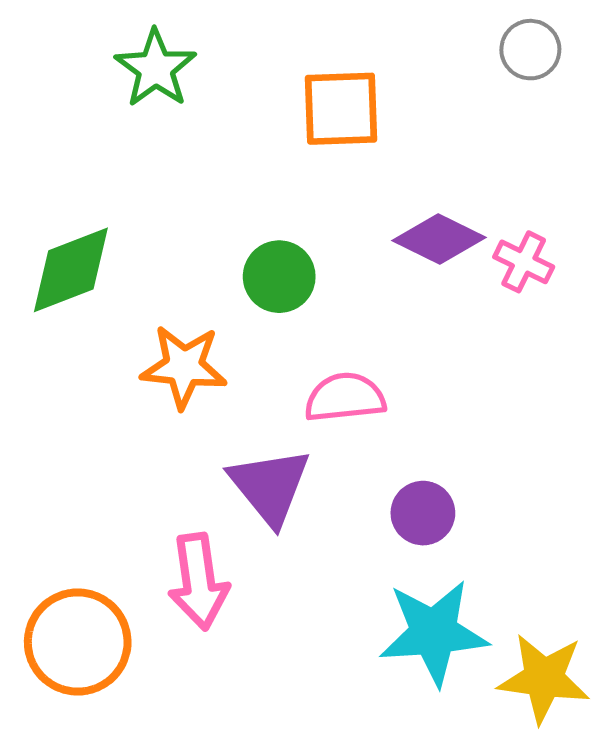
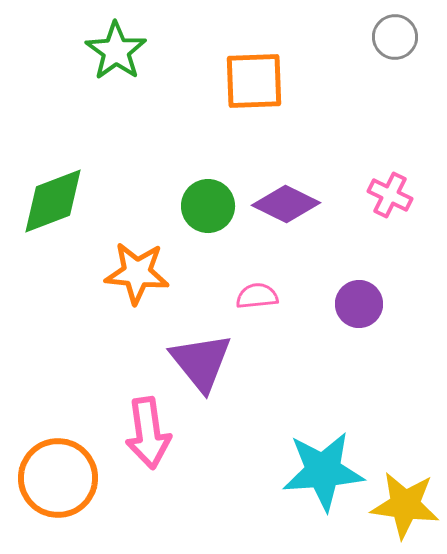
purple diamond: (439, 239) -> (286, 204), moved
pink semicircle: (345, 398) -> (257, 296), size x0.7
purple circle: (423, 513) -> (359, 304), moved

